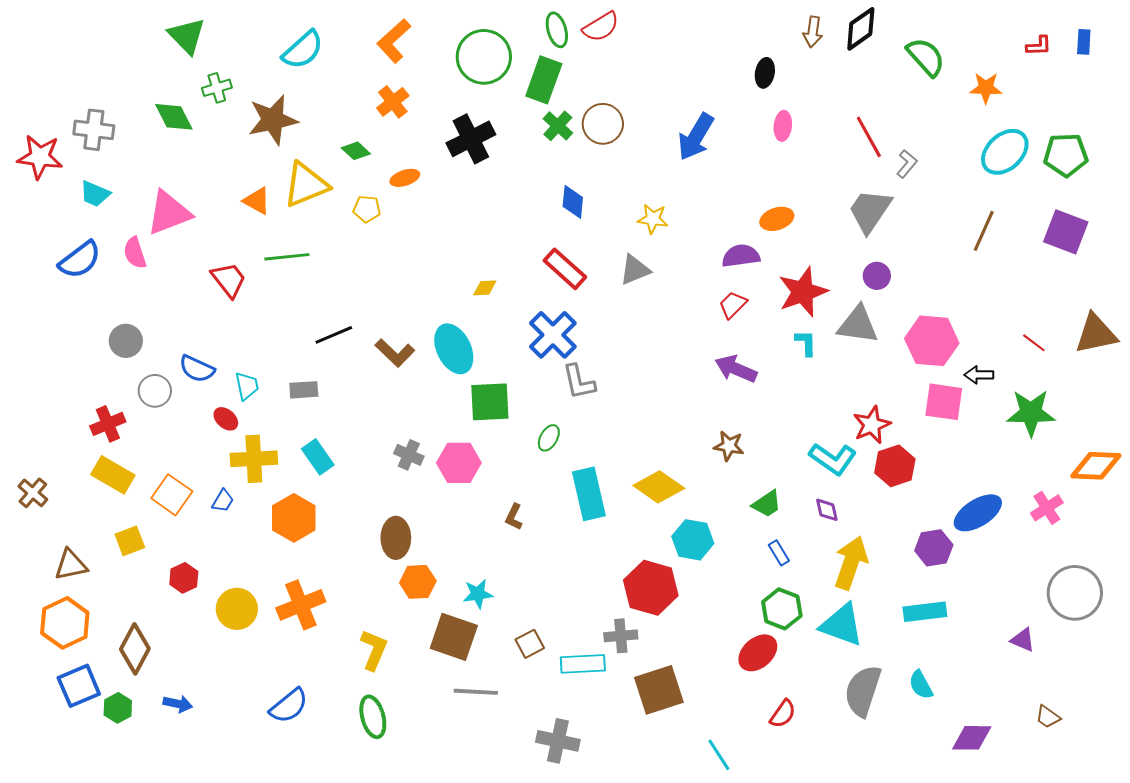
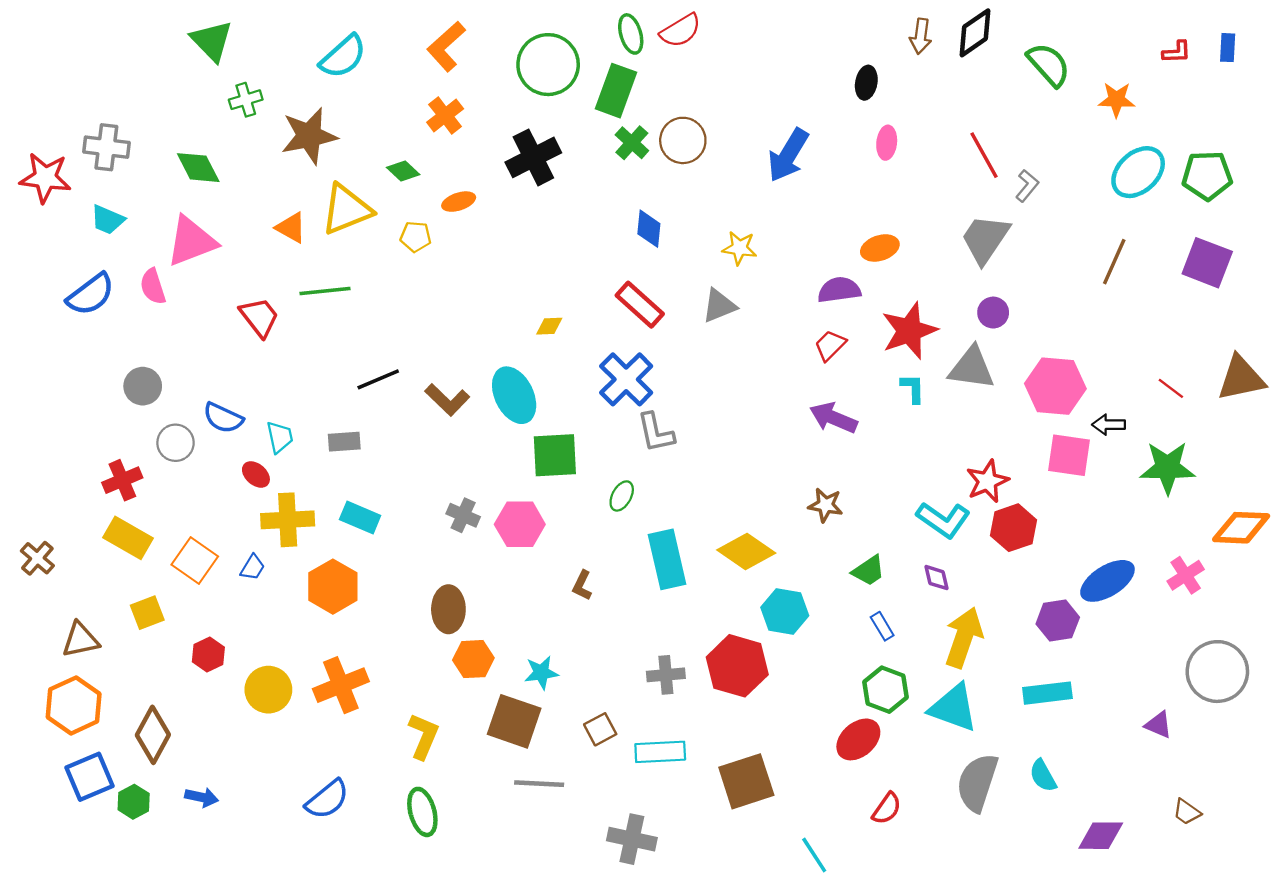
green diamond: (174, 117) -> (198, 168), moved
cyan rectangle: (318, 457) -> (360, 518), turned -32
gray cross: (621, 636) -> (666, 675), moved

